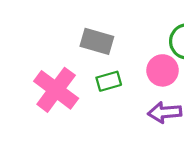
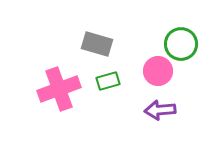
pink cross: (56, 90) -> (59, 89), turned 33

